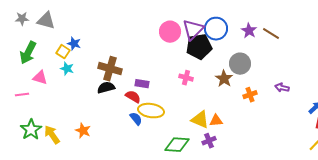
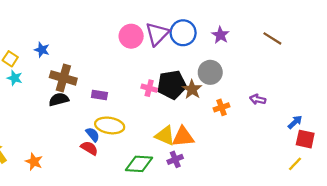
brown line: (271, 34) -> (272, 38), moved
blue star: (74, 44) -> (42, 50), moved
black pentagon: (199, 47) -> (172, 85), moved
red semicircle: (133, 97) -> (89, 148), moved
orange triangle: (216, 121) -> (183, 137), size x1.5
orange star: (83, 131) -> (34, 162), moved

